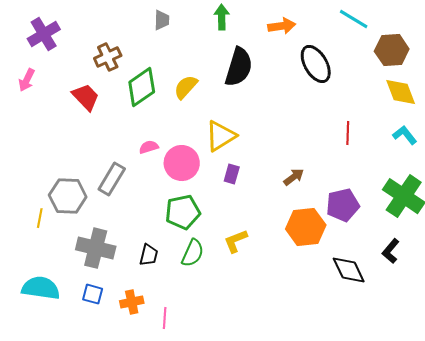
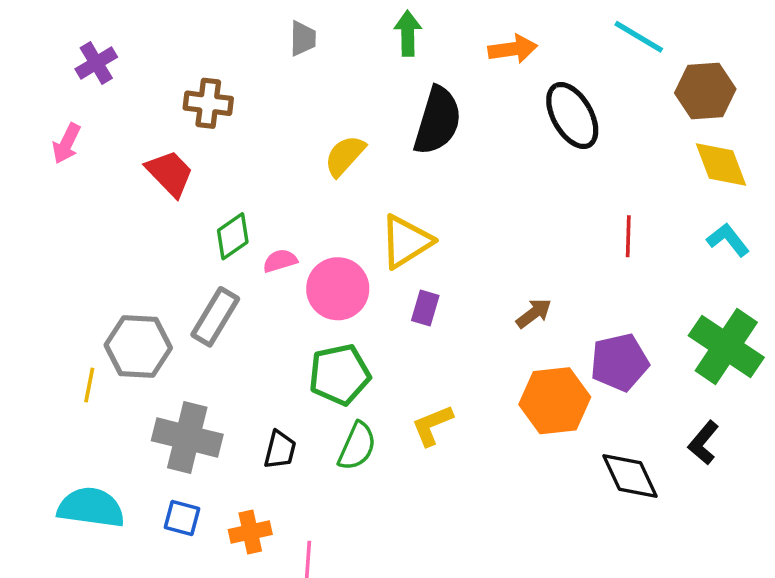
purple cross: (44, 34) -> (96, 63), size x0.7
brown cross: (108, 57) -> (208, 103), turned 32
green diamond: (142, 87) -> (233, 236), moved, size x0.7

